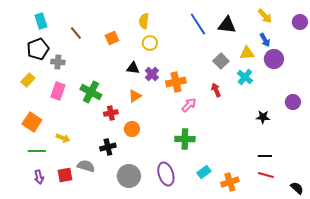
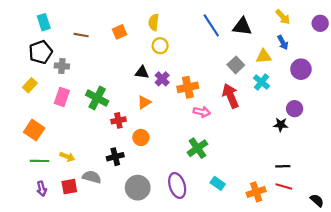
brown line: (76, 33) -> (81, 35), turned -40
orange square: (112, 38) -> (120, 32), moved
purple circle: (274, 59) -> (301, 69), moved
red arrow: (216, 90) -> (231, 96), size x1.6
purple circle: (293, 102) -> (295, 109), moved
pink arrow: (189, 105) -> (202, 112), turned 56
yellow arrow: (63, 138) -> (67, 157), moved
green cross: (185, 139) -> (197, 148), turned -36
cyan rectangle: (204, 172) -> (218, 183), turned 72
orange cross: (230, 182) -> (256, 192), moved

